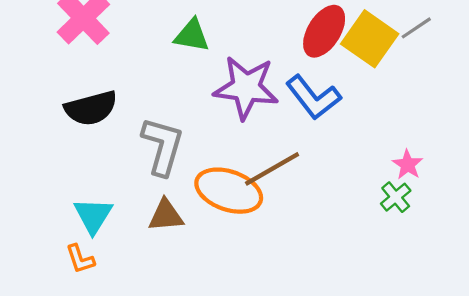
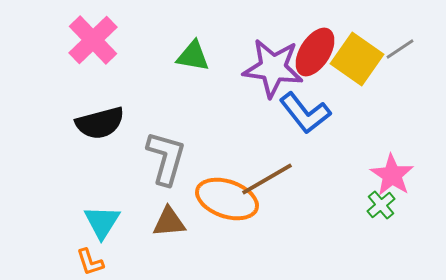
purple star: (246, 88) -> (273, 68), moved
pink star: (408, 165) -> (392, 175), size x1.5

